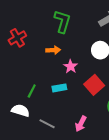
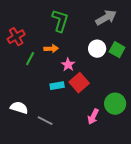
red square: (94, 85) -> (79, 83), moved
green line: (32, 91) -> (30, 59), moved
pink arrow: (81, 124) -> (93, 117), moved

